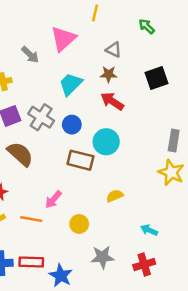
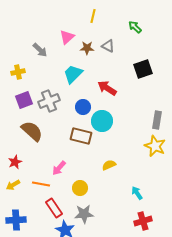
pink triangle: (63, 39) -> (67, 37), size x0.7
brown star: (109, 74) -> (87, 48), moved
gray cross: (41, 117) -> (49, 101), turned 35
blue circle: (72, 125) -> (83, 107), moved
cyan arrow: (149, 230) -> (137, 193), turned 32
gray star: (102, 257) -> (84, 214), moved
red rectangle: (31, 262) -> (54, 208), moved, turned 54
red cross: (144, 264) -> (143, 221), moved

